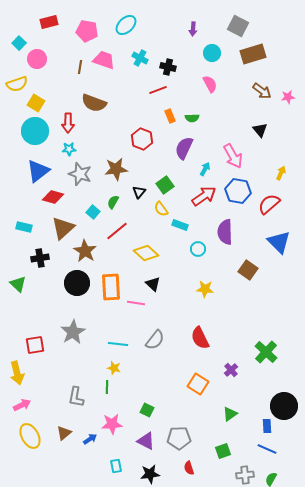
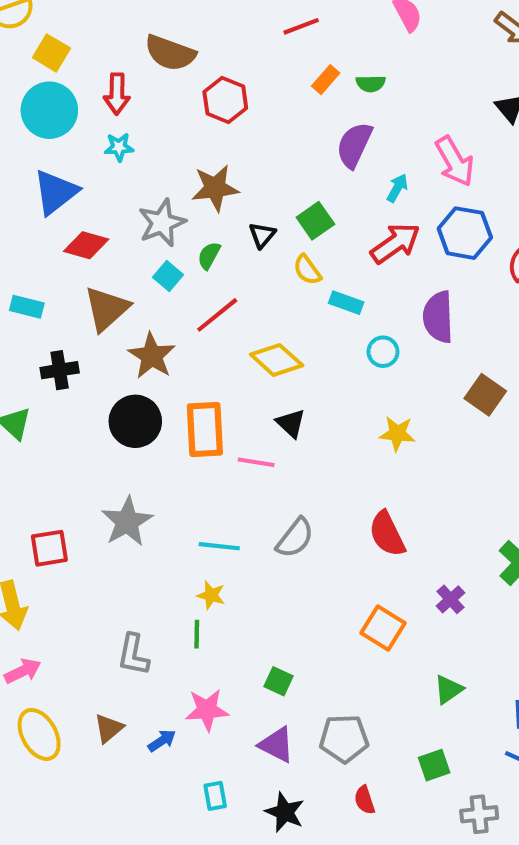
orange rectangle: (170, 116) -> (326, 80), turned 64
red hexagon: (142, 139) -> (225, 100), moved
gray star: (80, 174) -> (162, 223), moved, turned 30
black star: (150, 474) -> (285, 812), turned 30

